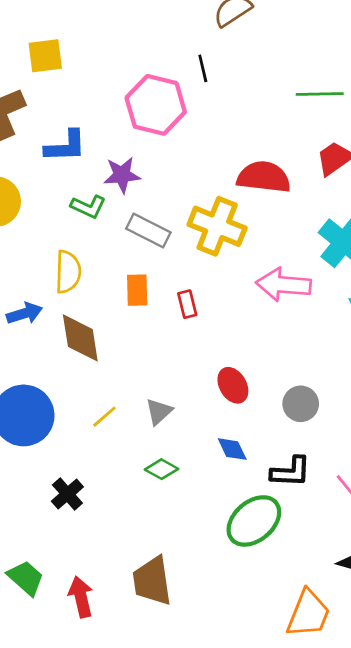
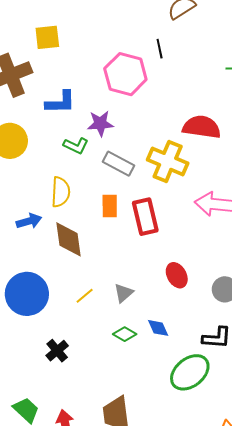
red rectangle: (187, 304) -> (145, 217), size x1.8
blue diamond: (232, 449) -> (158, 328), moved

